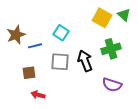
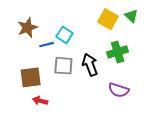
brown star: (16, 35) -> (27, 28), moved
blue line: (35, 46) -> (46, 45), moved
brown square: (29, 73) -> (31, 77), size x1.5

